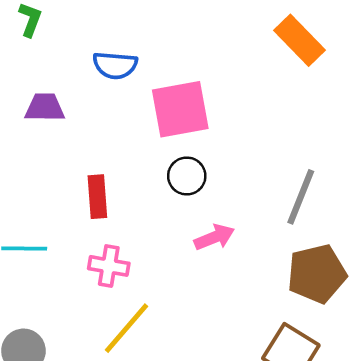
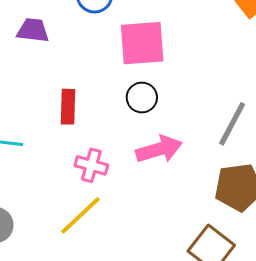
pink arrow: (214, 237) -> (159, 149), size x1.4
pink cross: (109, 266) -> (91, 165), moved

